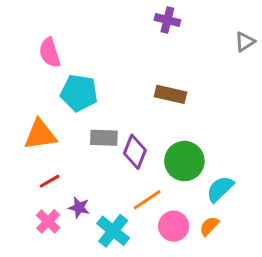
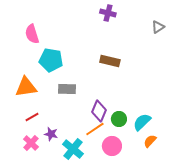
purple diamond: (135, 152) -> (99, 111), moved
green circle: (184, 161) -> (119, 119), moved, size x0.6
orange semicircle: (209, 226) -> (150, 141), moved

